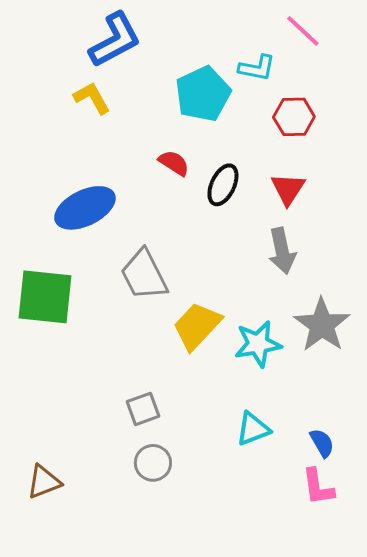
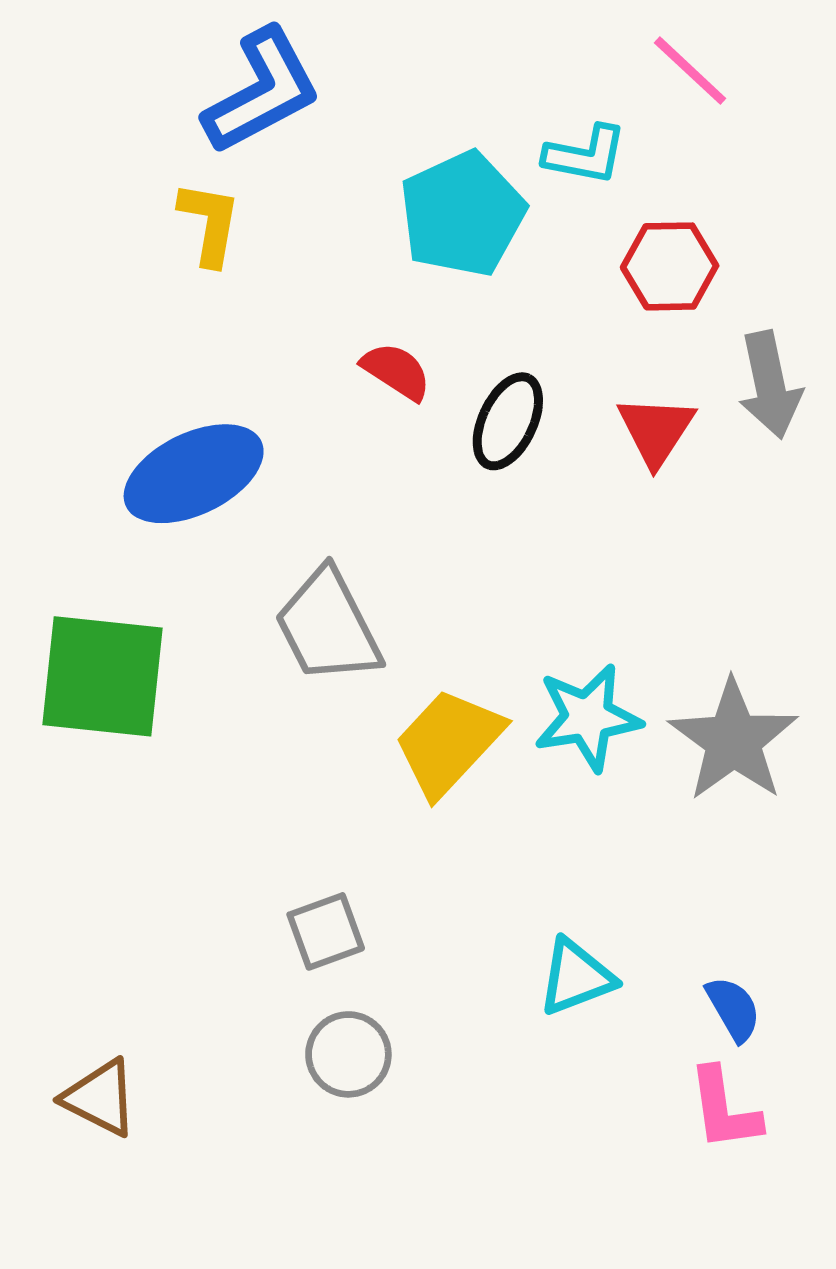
yellow L-shape: (92, 98) -> (210, 223), turned 39
gray arrow: (282, 251) -> (770, 385), moved
cyan star: (258, 344) -> (588, 717), moved
brown triangle: (44, 482) -> (100, 1098), turned 48

